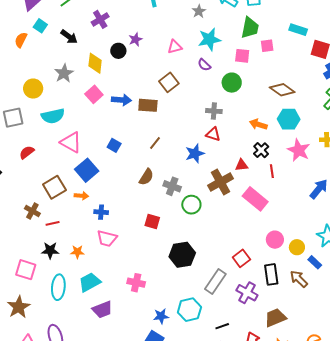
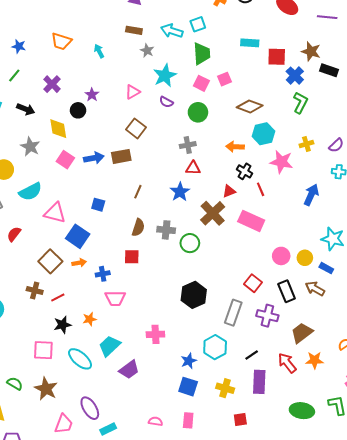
pink square: (267, 46) -> (225, 79), moved
pink square: (242, 56) -> (201, 83), turned 35
red square: (152, 221) -> (132, 257), moved
cyan ellipse: (58, 287) -> (80, 359), turned -40

